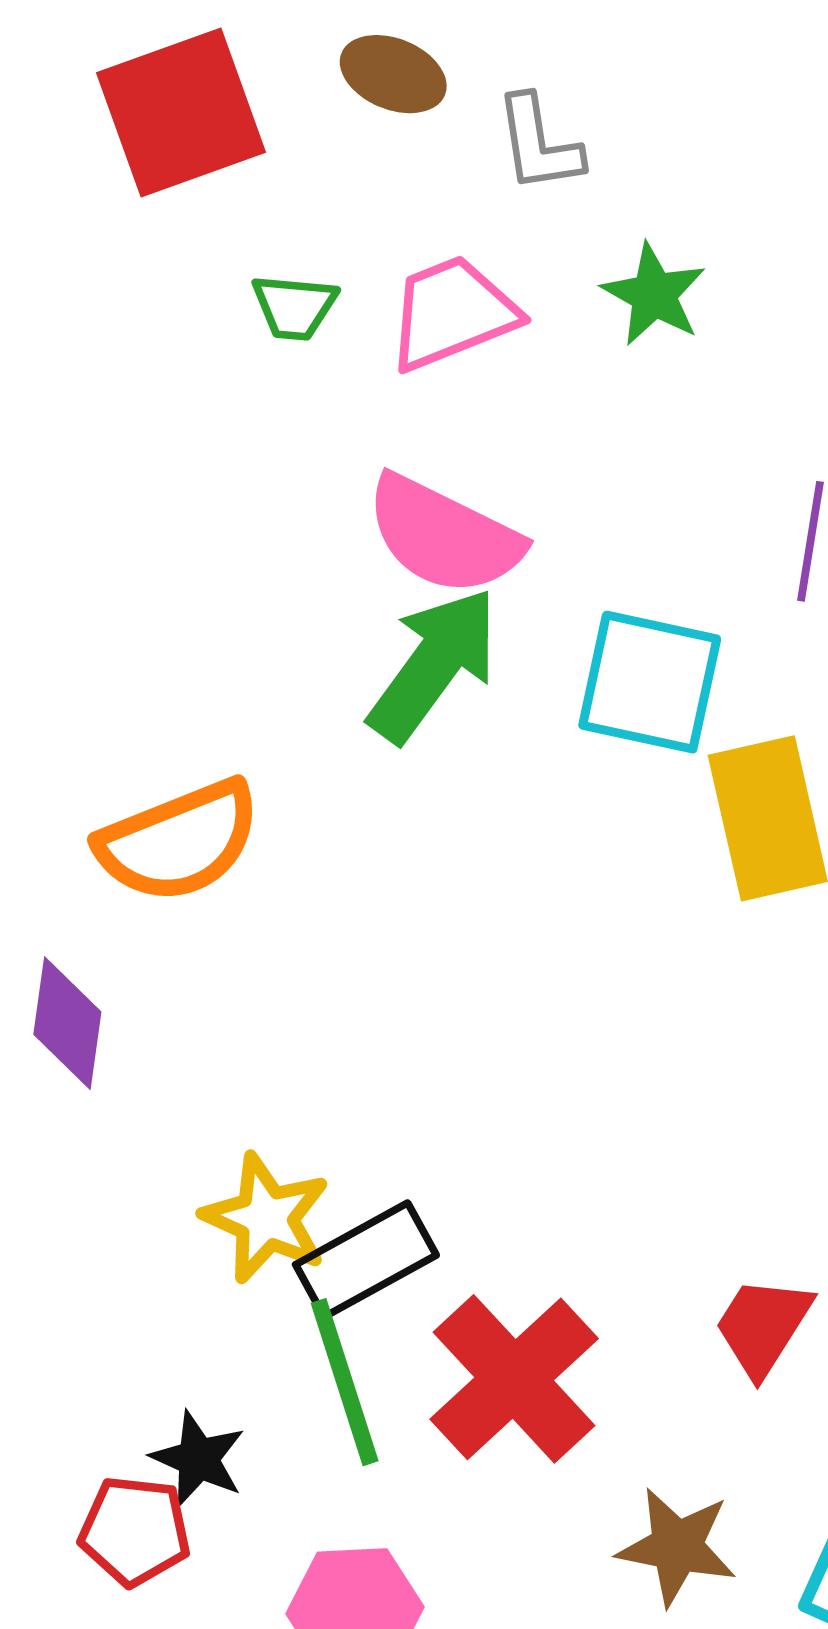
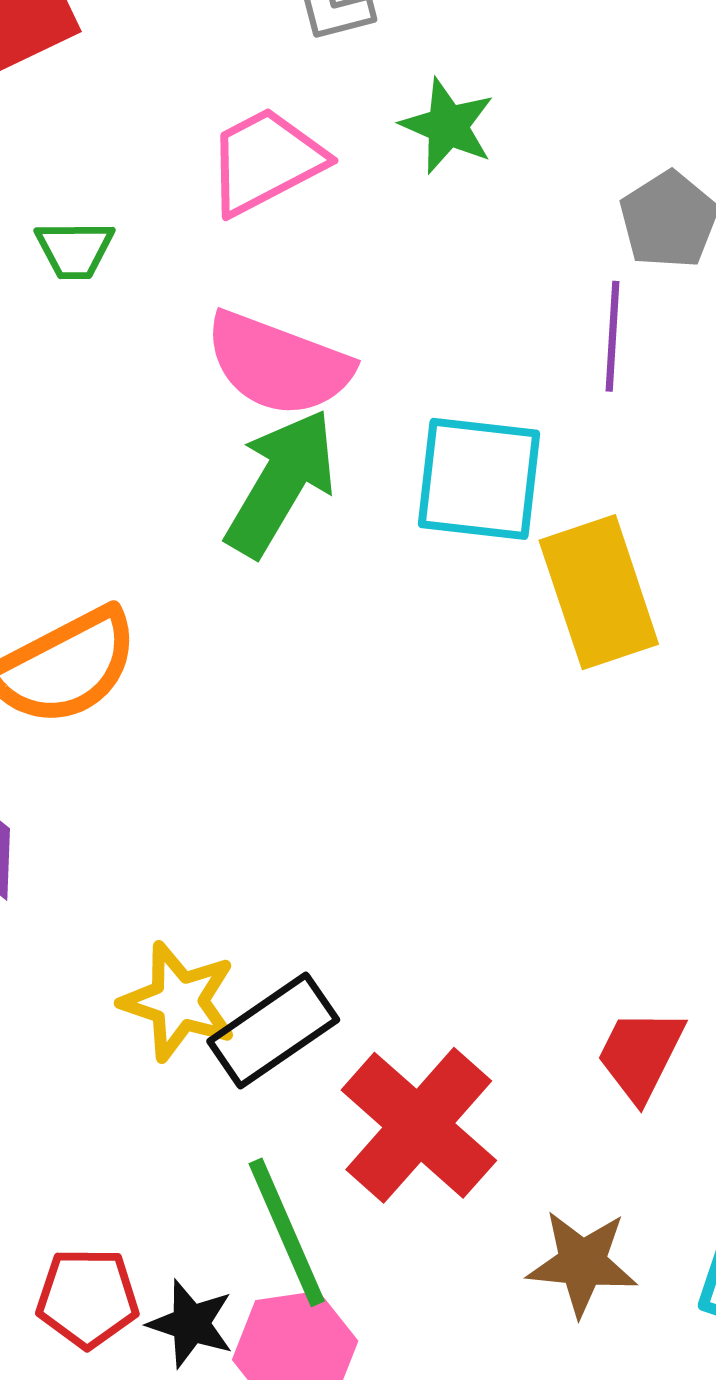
green trapezoid: (294, 307) -> (75, 250), moved
green line: (345, 1382) -> (287, 1232), moved
black star: (198, 1459) -> (191, 1324), moved

